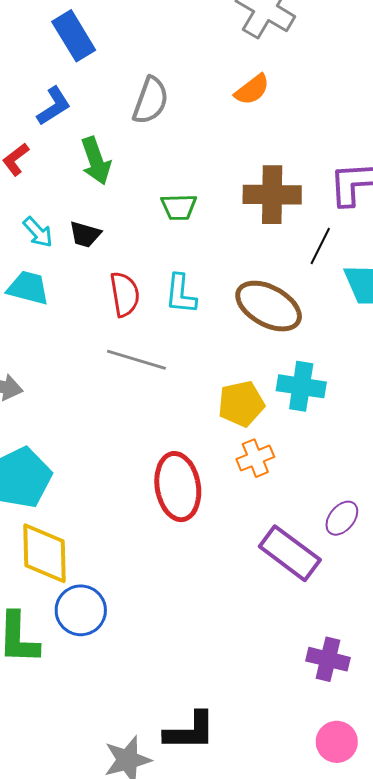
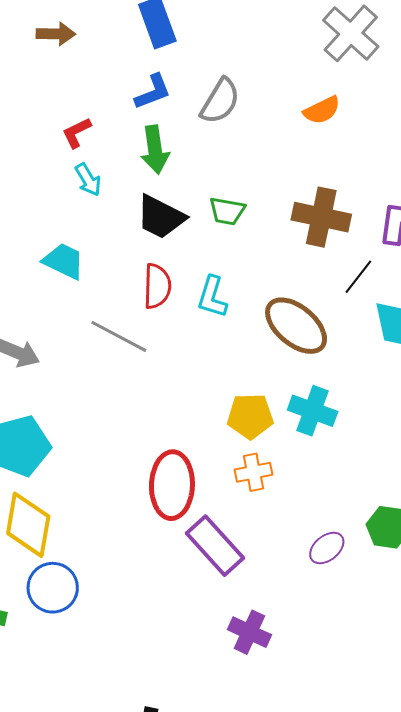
blue L-shape: (54, 106) -> (153, 92), moved
cyan arrow: (38, 232) -> (88, 180), moved
black trapezoid: (85, 234) -> (161, 217), moved, size x1.6
gray line: (136, 360) -> (119, 336), moved
purple rectangle: (290, 553) -> (215, 546), moved
purple cross: (328, 659) -> (249, 632), moved

